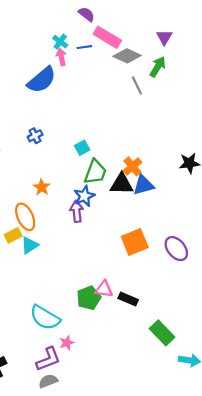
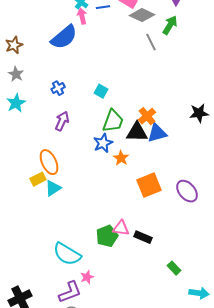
cyan square: (82, 148) -> (101, 91), moved, turned -32
orange star: (42, 187) -> (121, 158), moved
purple arrow: (77, 211) -> (62, 121), moved, turned 30
green rectangle: (162, 333) -> (174, 268), size x0.6

